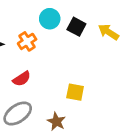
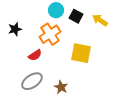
orange cross: (27, 41) -> (50, 34), moved, size x1.5
yellow square: (75, 92) -> (81, 53), moved, size x1.5

